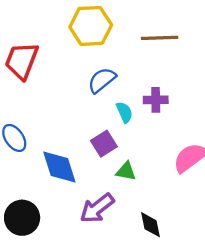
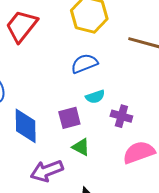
purple cross: (156, 100) -> (121, 116), moved
cyan semicircle: (124, 112) -> (95, 97), turned 78

